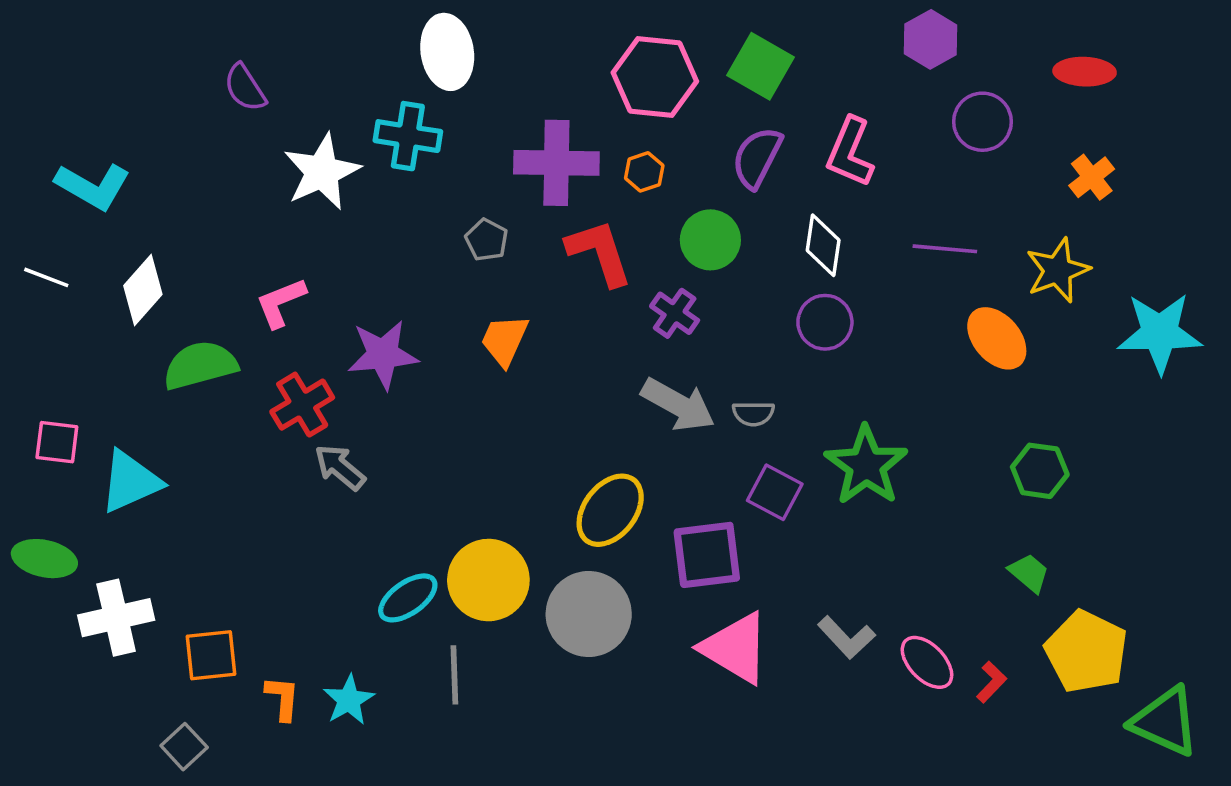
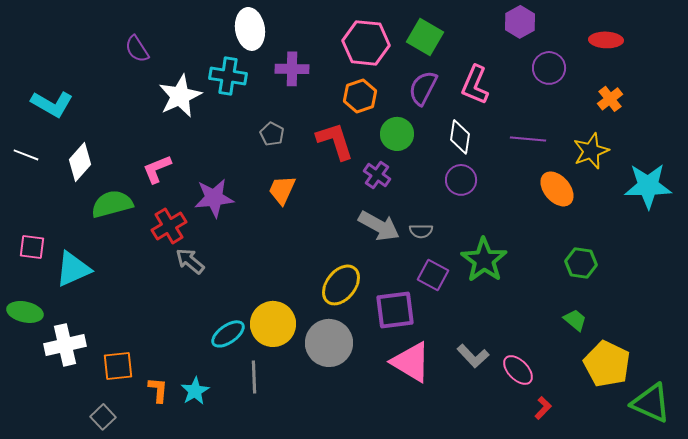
purple cross: (556, 163) -> (292, 69), moved, size x0.7
orange hexagon: (644, 172) -> (360, 96), size x1.5
red L-shape: (991, 682) -> (543, 408), moved

